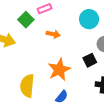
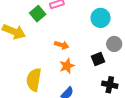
orange arrow: (53, 34) -> (62, 45), moved
orange star: (59, 70) -> (67, 66), size x0.7

